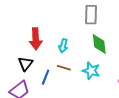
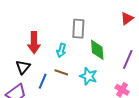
gray rectangle: (91, 15) -> (78, 29), moved

